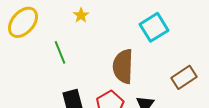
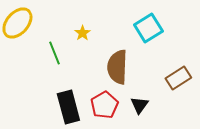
yellow star: (81, 15) -> (82, 33), moved

